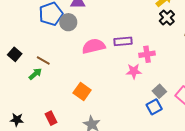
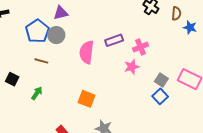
pink semicircle: (94, 46) -> (87, 52), turned -55
brown line: (43, 60) -> (41, 61), moved

